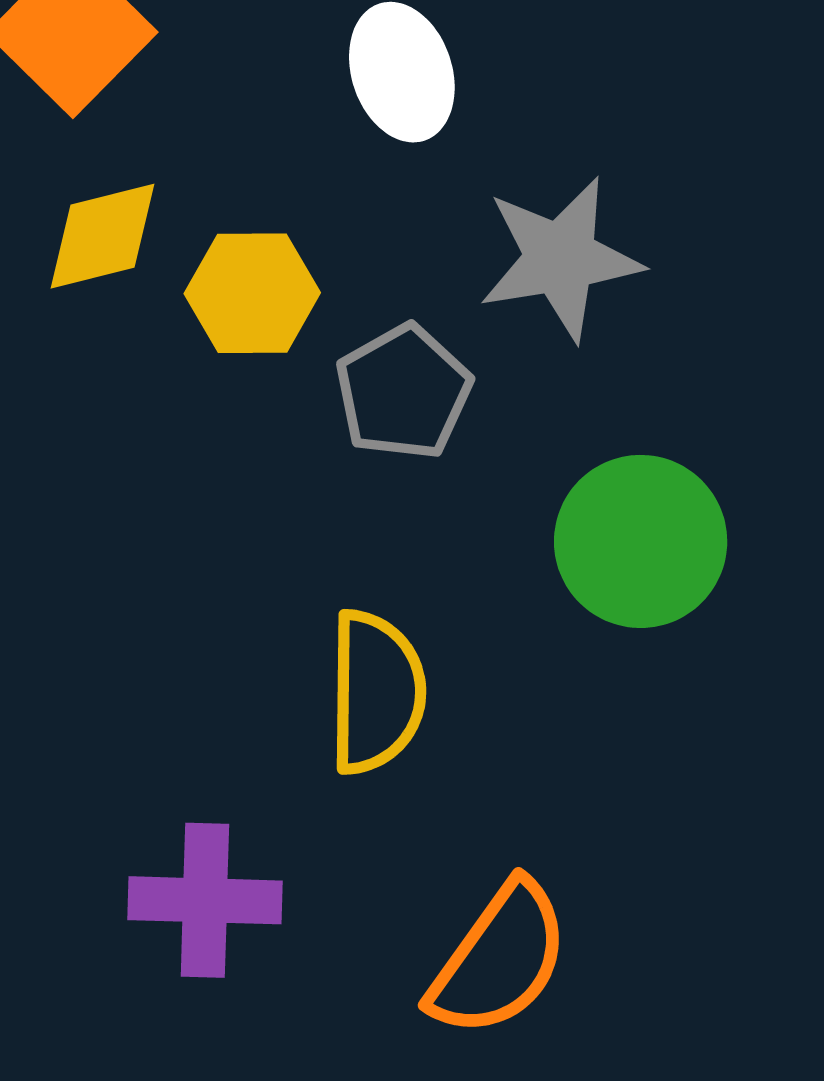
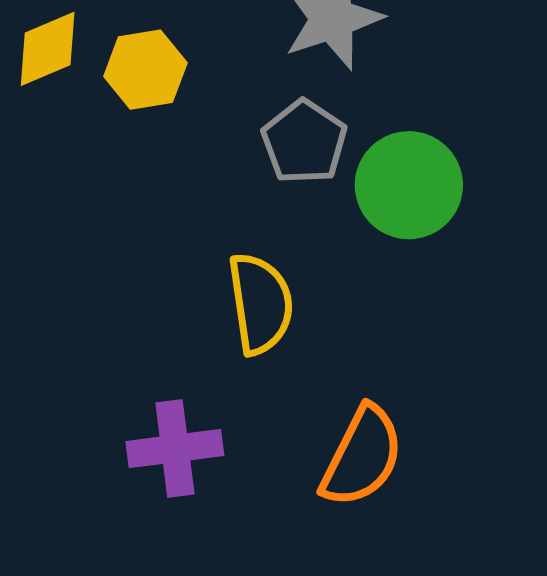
gray pentagon: (403, 392) -> (304, 142), moved

